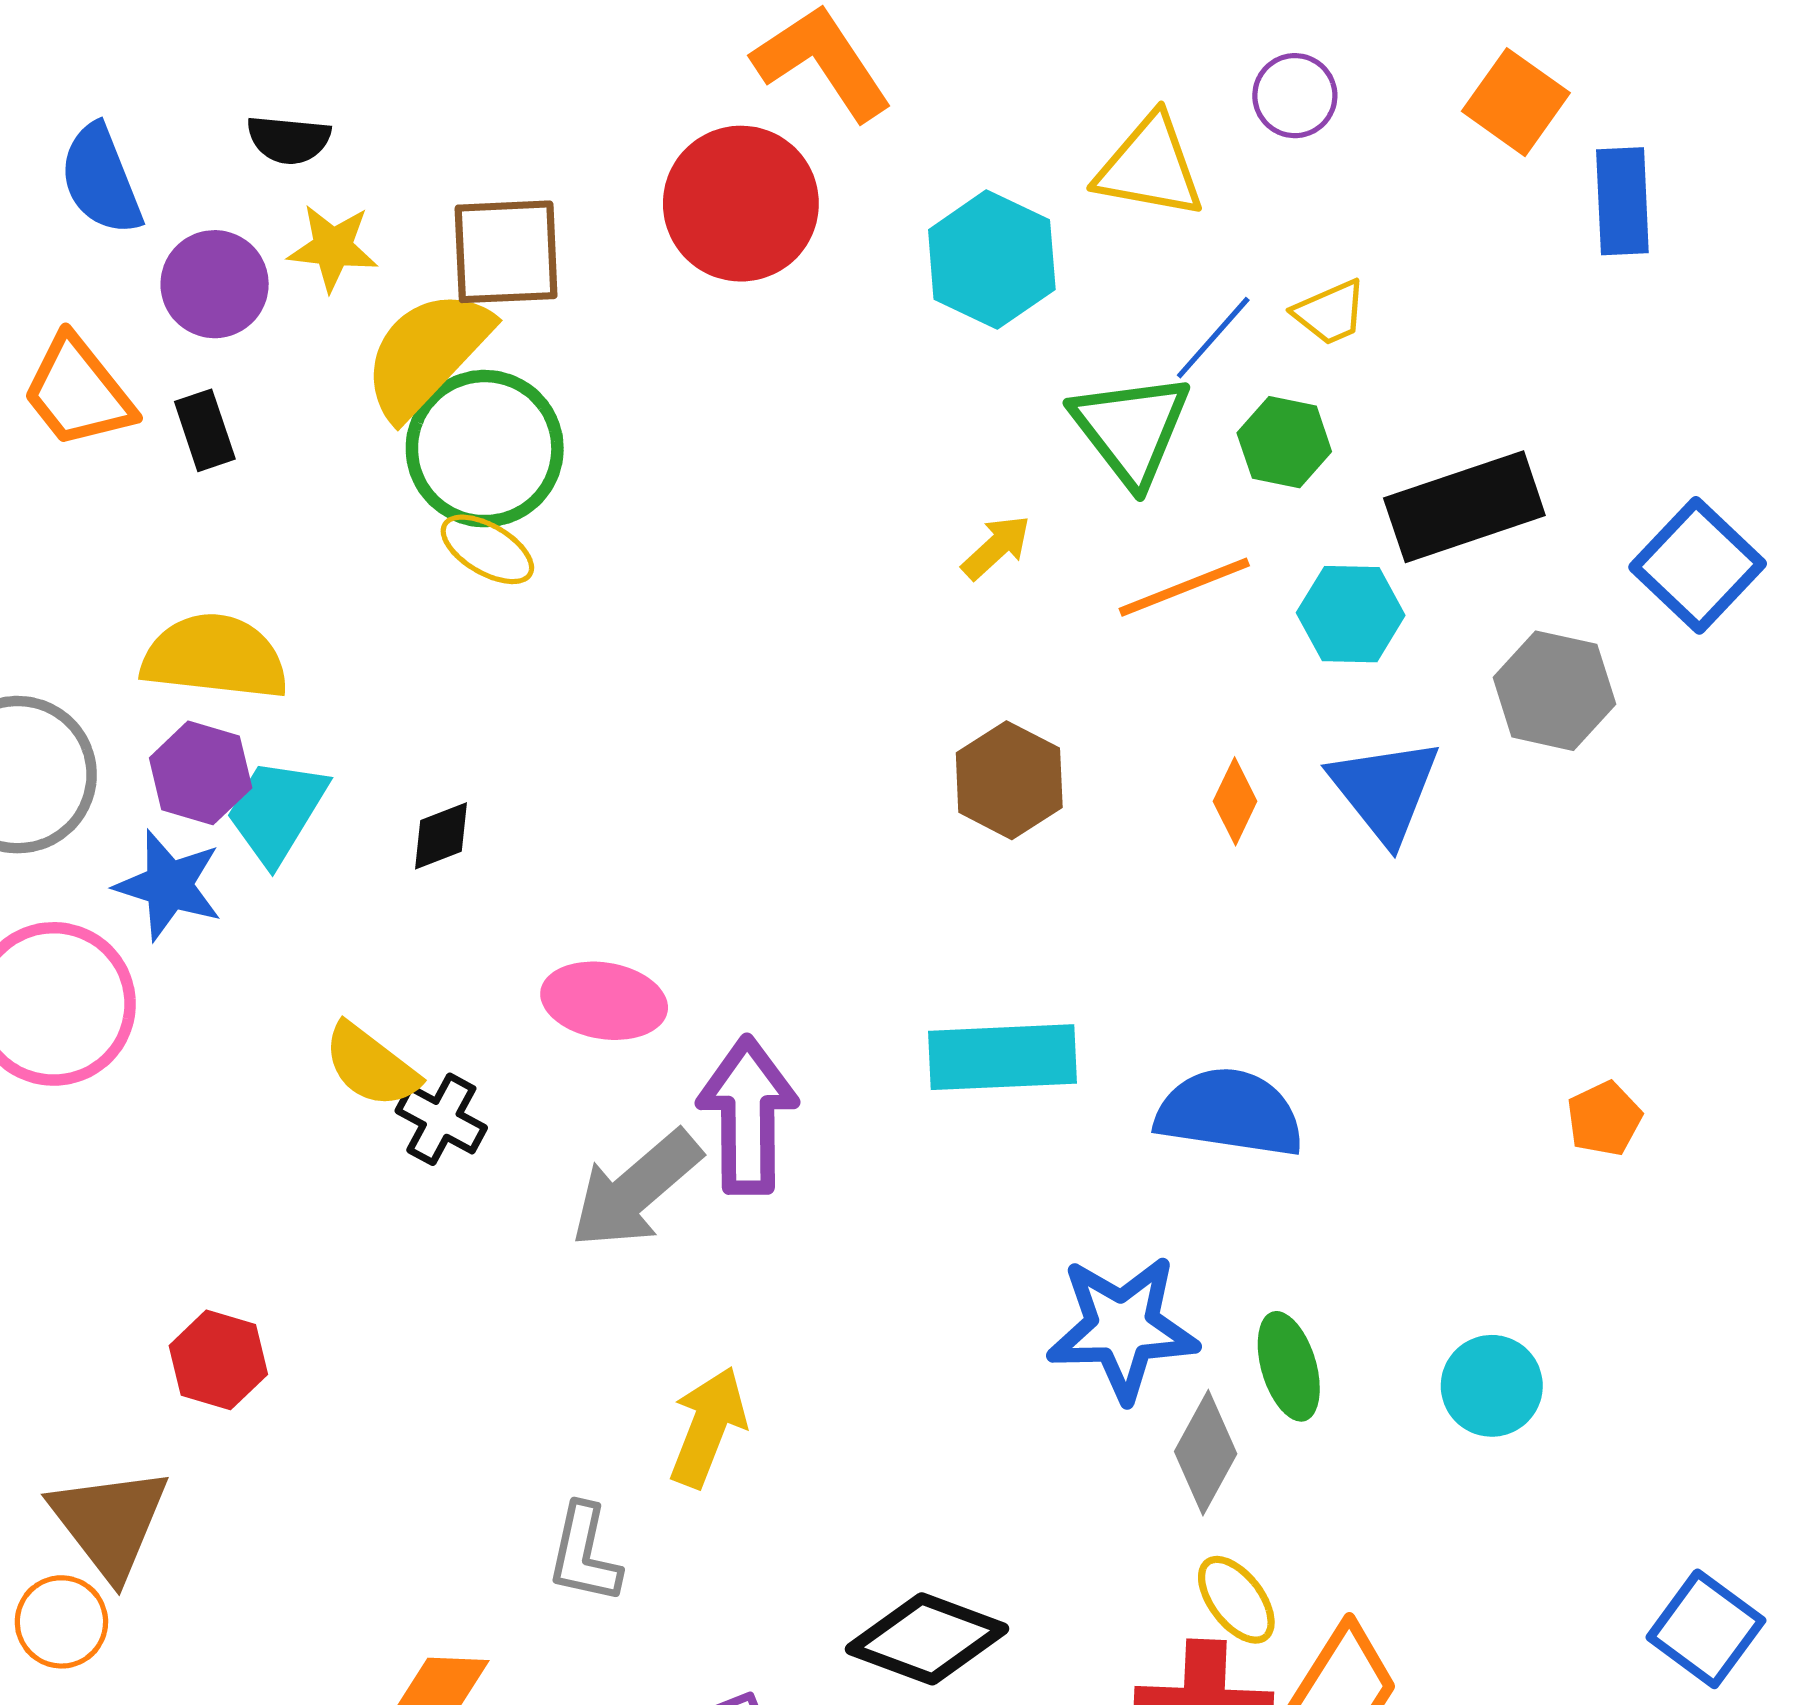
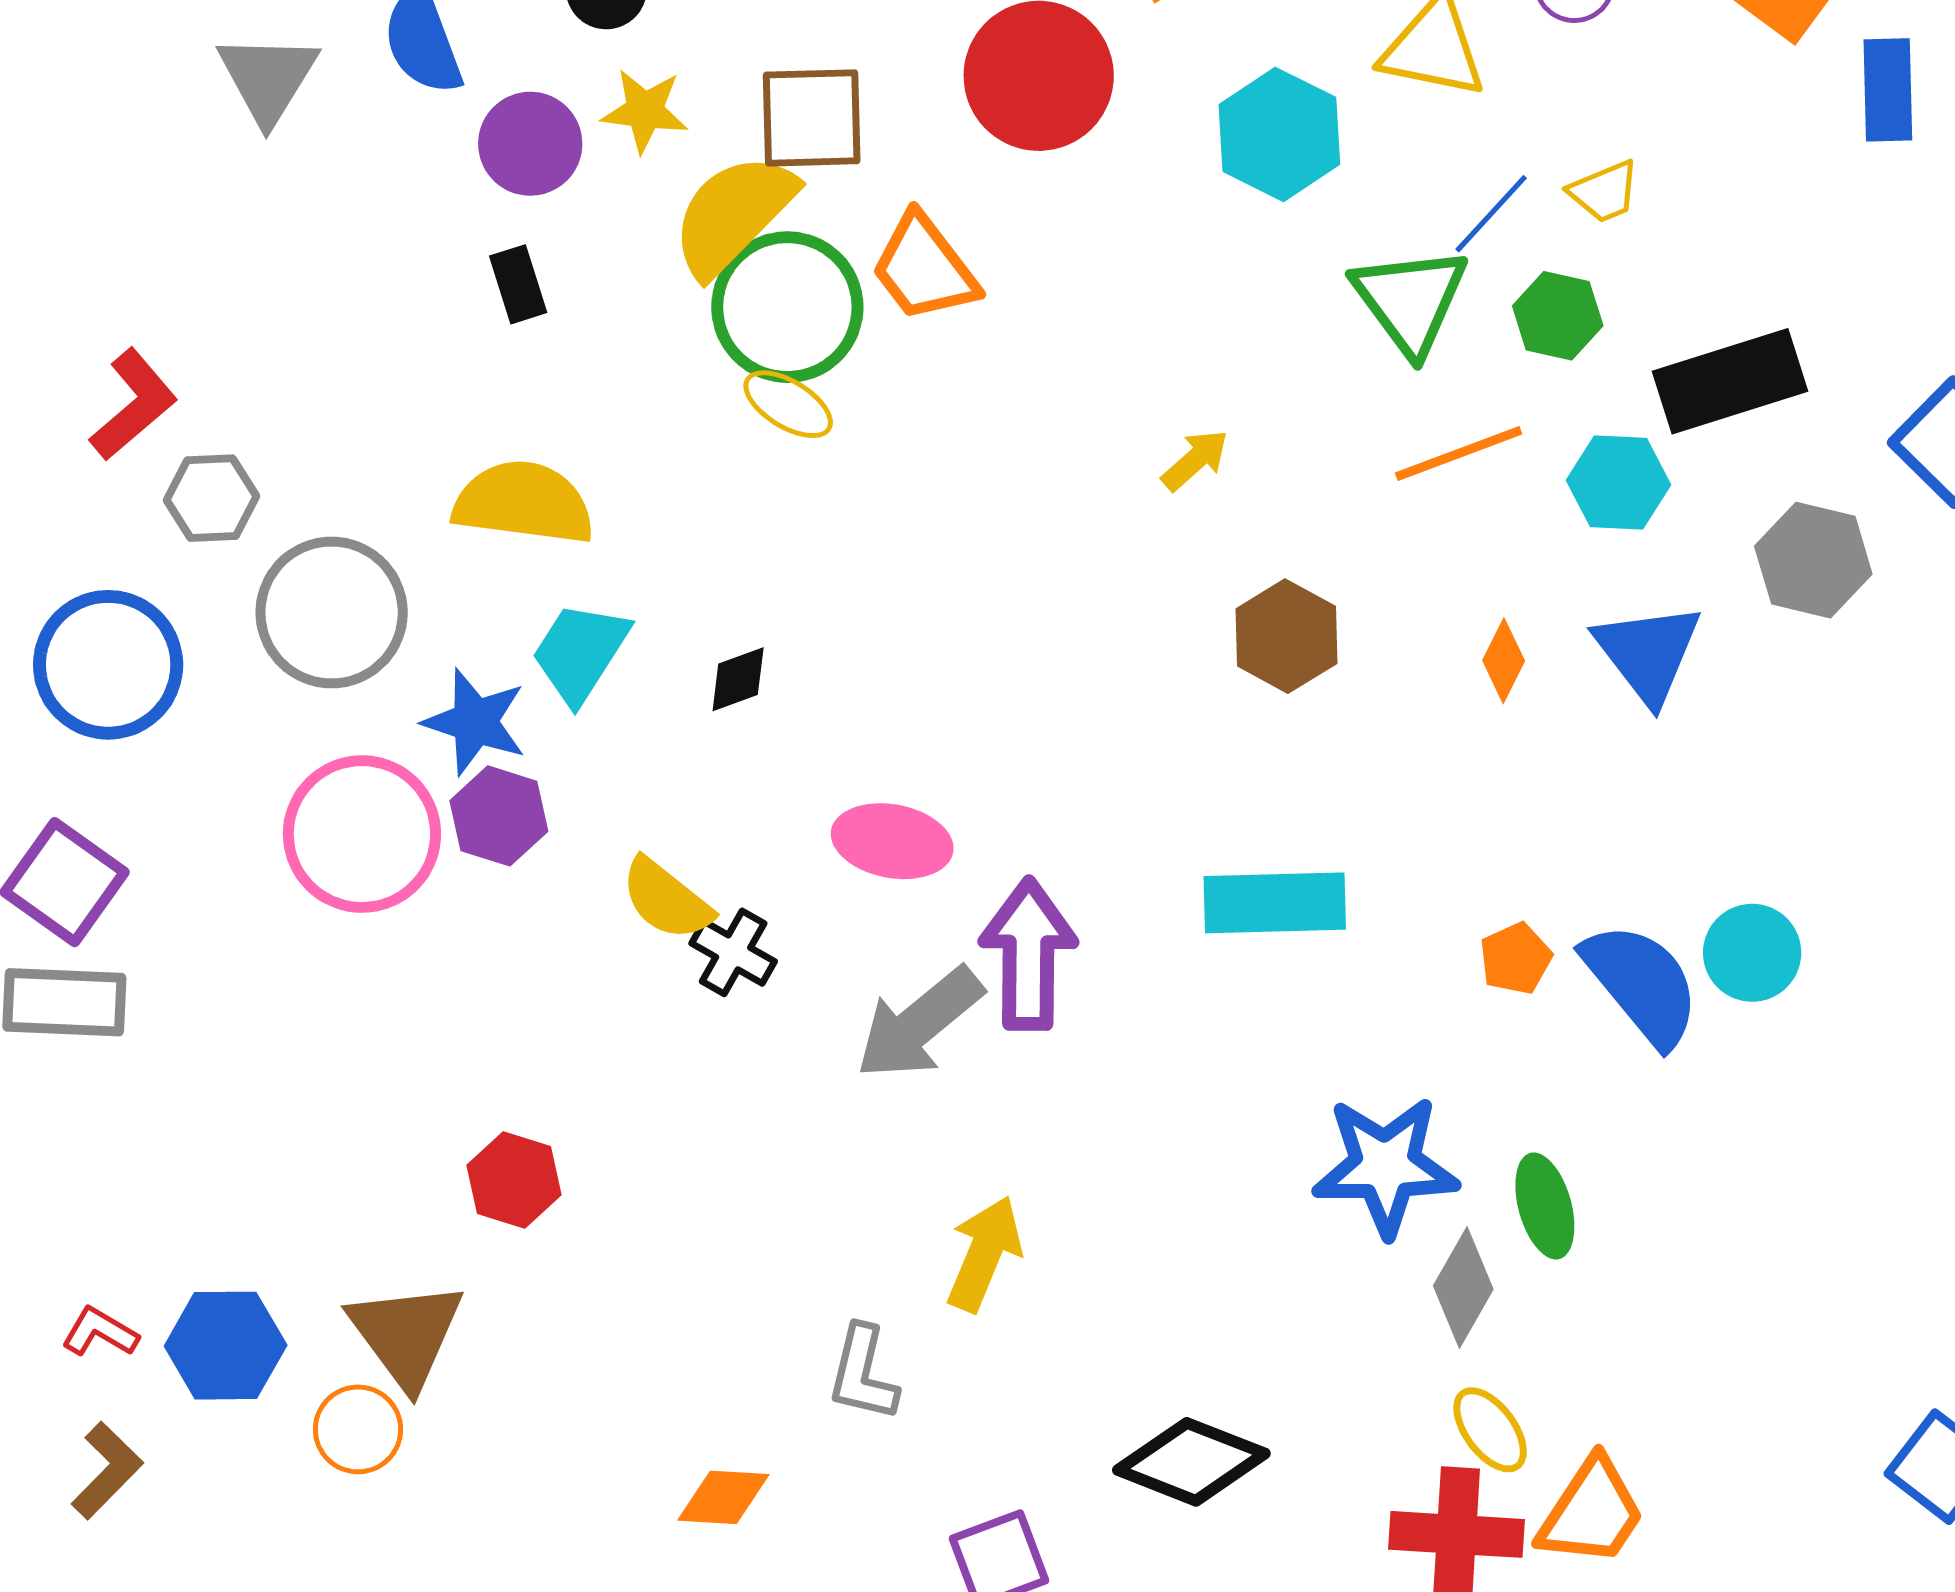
orange trapezoid: (78, 392) -> (924, 268), moved
yellow arrow: (996, 547) -> (1195, 460), moved
purple hexagon: (201, 773) -> (499, 816), moved
blue semicircle: (1230, 1113) -> (1642, 984), moved, turned 41
orange pentagon: (1604, 1119) -> (1516, 958), moved
cyan circle: (1492, 1386) -> (1752, 953), moved

